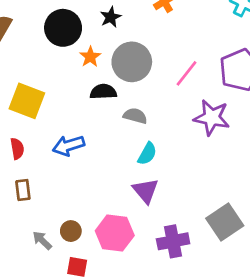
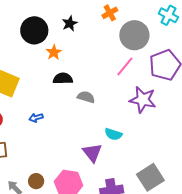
gray circle: (132, 62) -> (134, 35), moved
blue arrow: (68, 146) -> (36, 118), size x0.6
cyan semicircle: (147, 154) -> (113, 134), moved, turned 78

